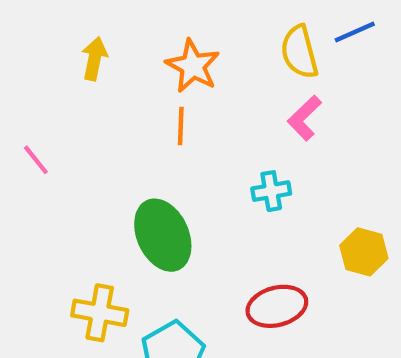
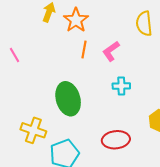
orange star: (193, 66) -> (76, 20), moved
pink L-shape: (304, 118) -> (111, 51), moved

